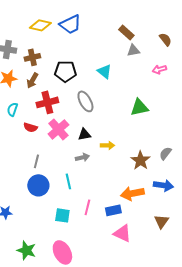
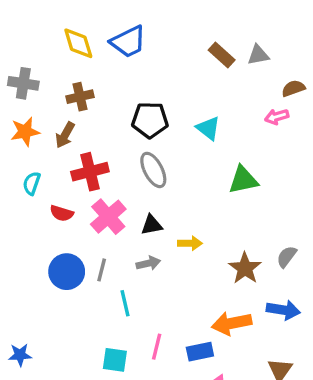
yellow diamond: (40, 25) -> (78, 43), turned 60
brown semicircle: (165, 39) -> (293, 88), moved, turned -72
gray triangle: (133, 50) -> (258, 55), moved
brown cross: (32, 57) -> (80, 97), moved
black pentagon: (65, 71) -> (150, 120), moved
cyan triangle: (104, 71) -> (208, 128), moved
gray line: (36, 161) -> (102, 270), moved
blue circle: (38, 185) -> (67, 272), moved

